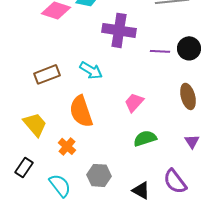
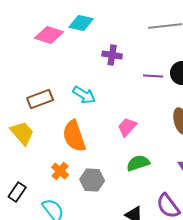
purple cross: (119, 30) -> (112, 55), size x0.6
yellow trapezoid: (35, 124) -> (22, 133), moved
gray hexagon: (99, 175) -> (92, 180), moved

